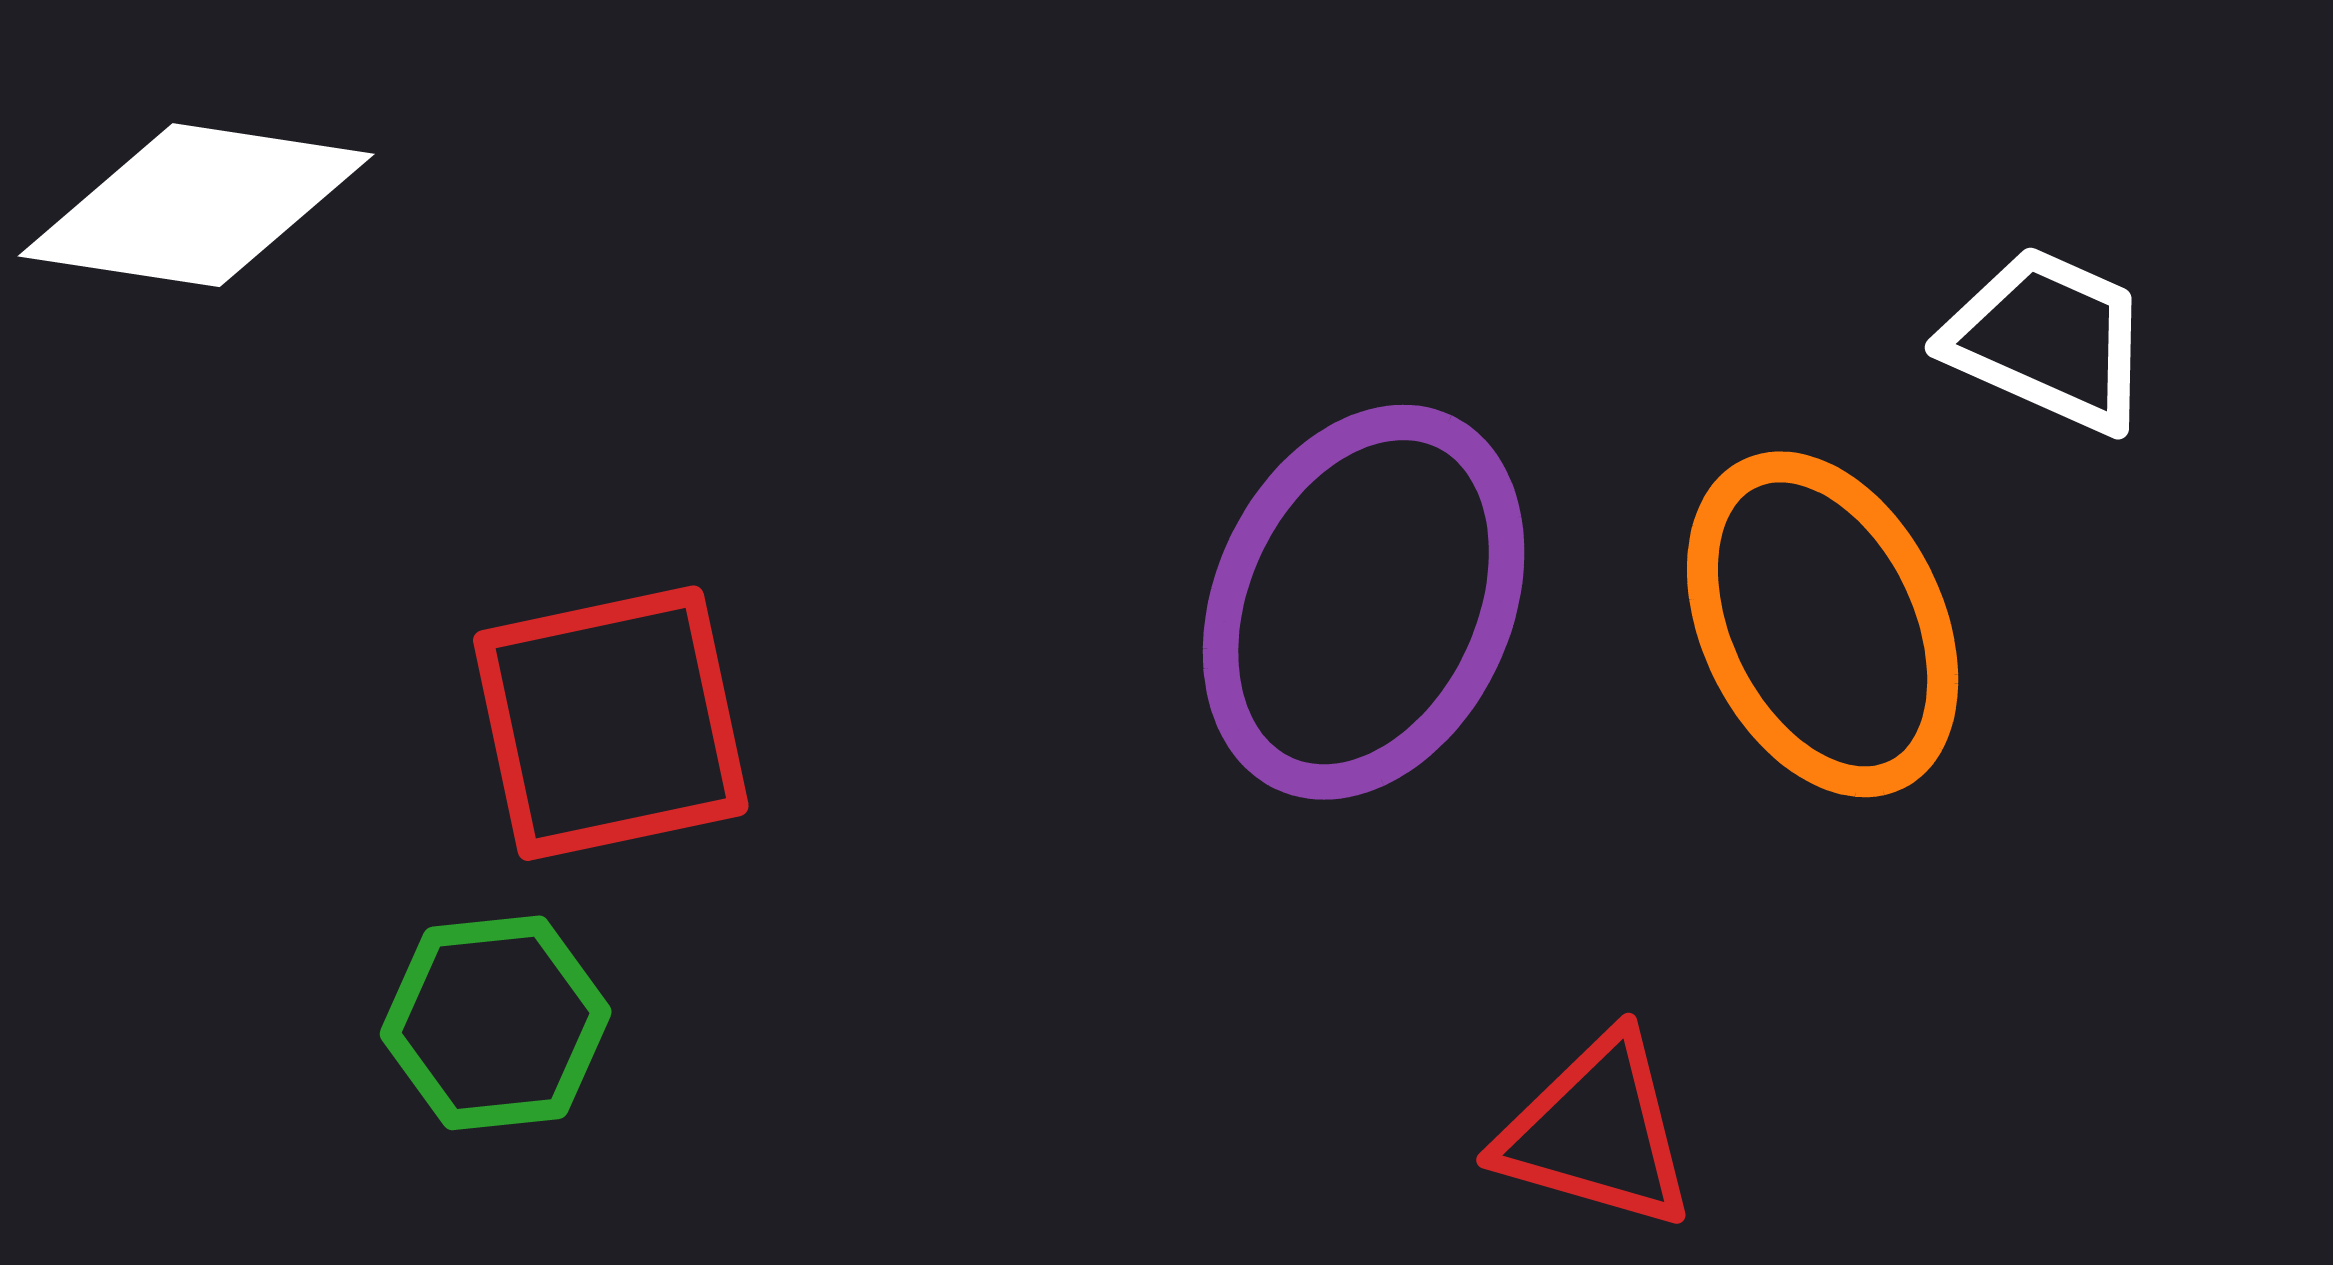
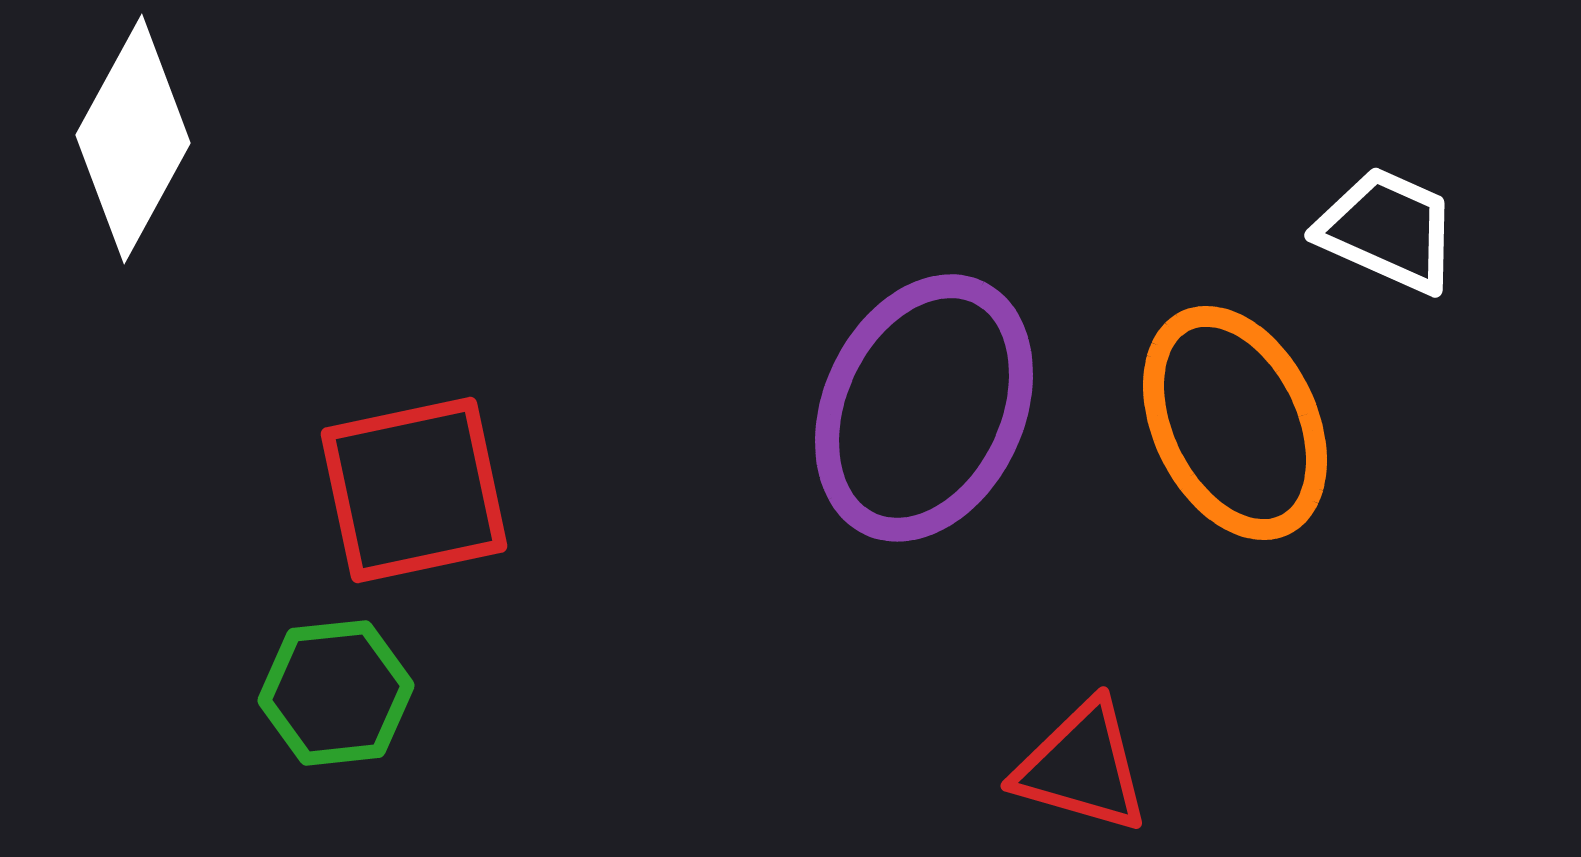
white diamond: (196, 205) -> (133, 139), turned -70

